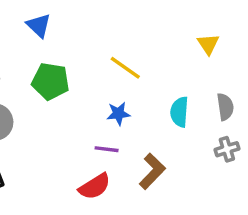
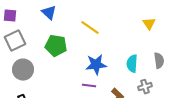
yellow line: (125, 68) -> (90, 28), moved
blue star: (118, 114) -> (96, 65), size x1.5
gray cross: (227, 149) -> (145, 87), moved

